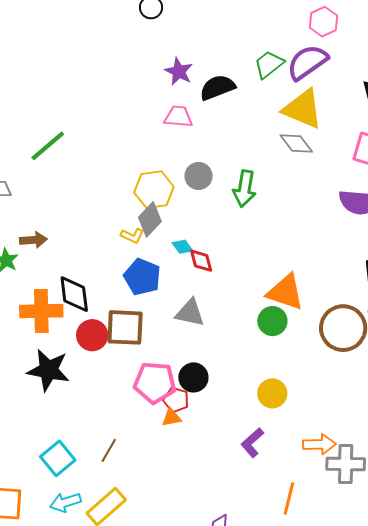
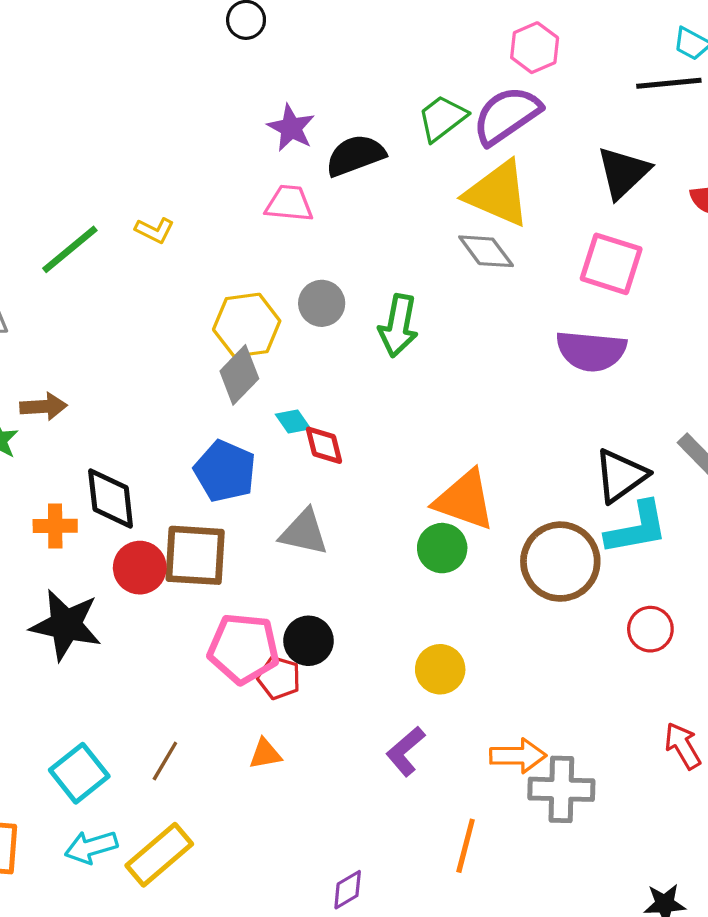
yellow L-shape: (132, 236) -> (155, 230), moved
orange cross: (41, 311) -> (55, 526), size x0.6
orange triangle: (171, 417) -> (265, 754), moved

